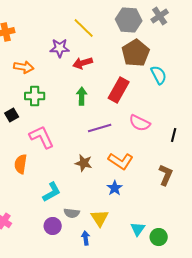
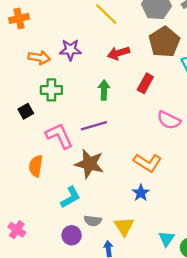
purple star: (60, 48) -> (70, 50), moved
red arrow: (83, 63) -> (118, 53), moved
red rectangle: (119, 90) -> (145, 83), size x0.7
purple line: (100, 128) -> (94, 126), moved
brown star: (84, 163) -> (89, 164), moved, size x1.5

